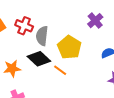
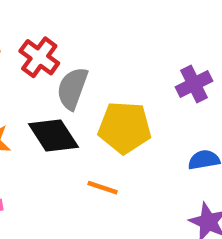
yellow pentagon: (69, 47) -> (125, 127), turned 30
orange line: (60, 70) -> (103, 188), moved, turned -32

